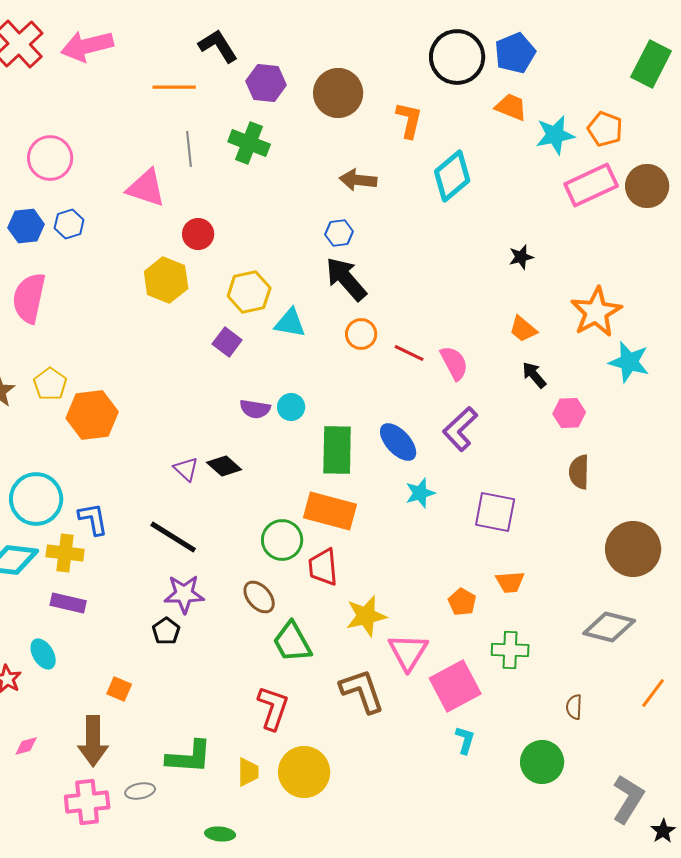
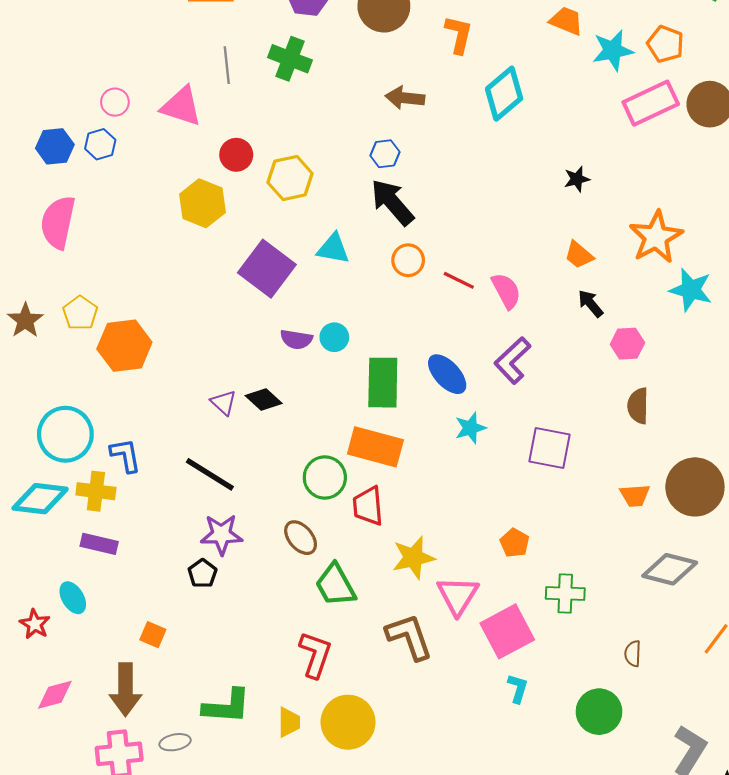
pink circle: (50, 158) -> (115, 102), moved, size x0.6
yellow hexagon: (249, 292) -> (290, 178), moved
purple square: (227, 342) -> (267, 269), size x1.8
orange trapezoid: (510, 582) -> (635, 495), moved
pink diamond: (26, 746) -> (55, 695), size x1.5

